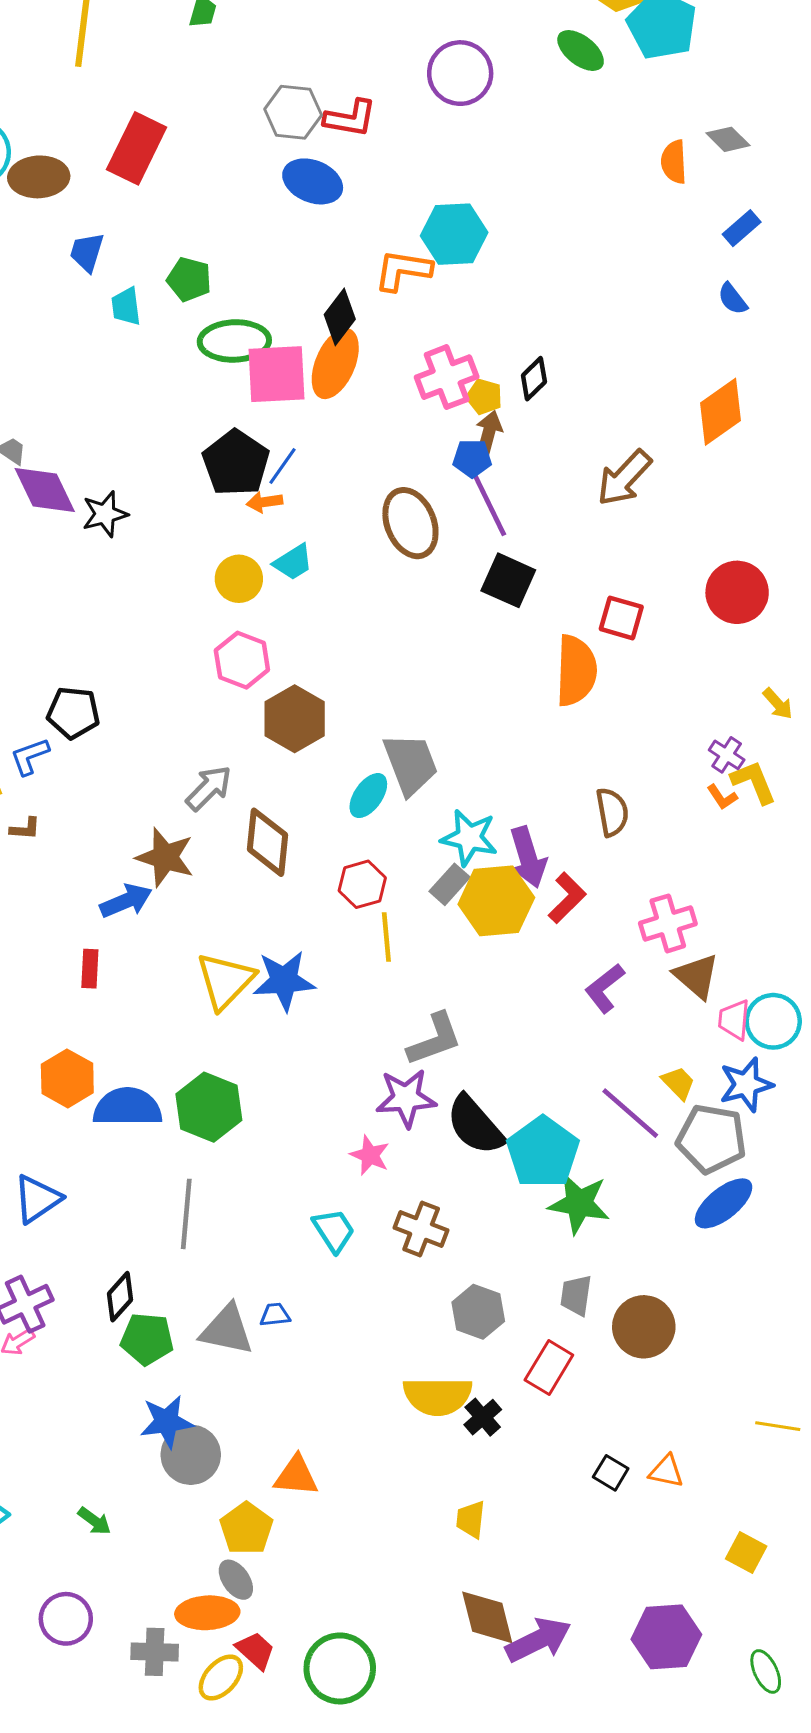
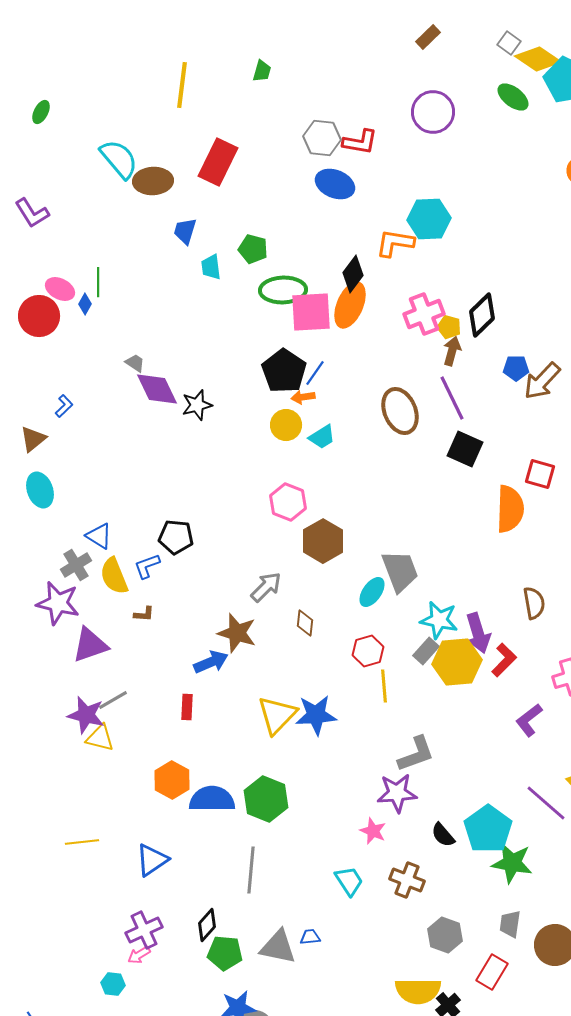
black diamond: (534, 379) -> (482, 315), size x1.5
blue pentagon: (472, 458) -> (516, 368), moved
yellow circle: (239, 579) -> (286, 425), moved
brown diamond: (267, 842) -> (305, 623), size x0.6
black semicircle: (475, 1125) -> (443, 835), moved, size x0.6

